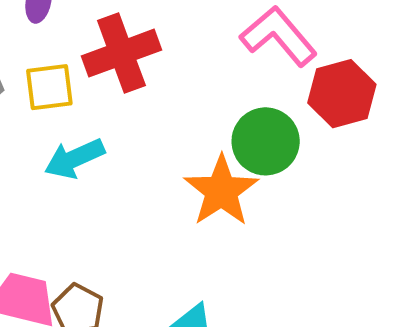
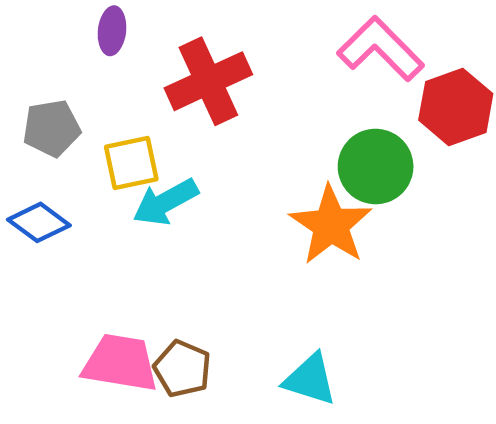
yellow square: (49, 87) -> (131, 163), moved

